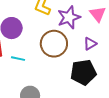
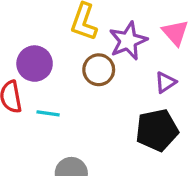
brown circle: (54, 44) -> (99, 70), moved, size x0.7

